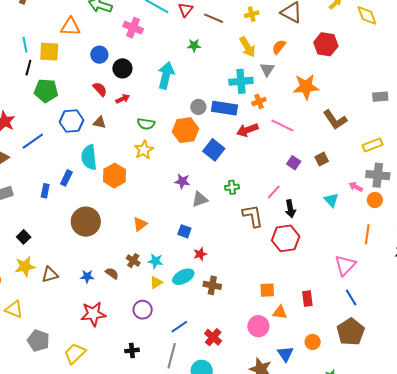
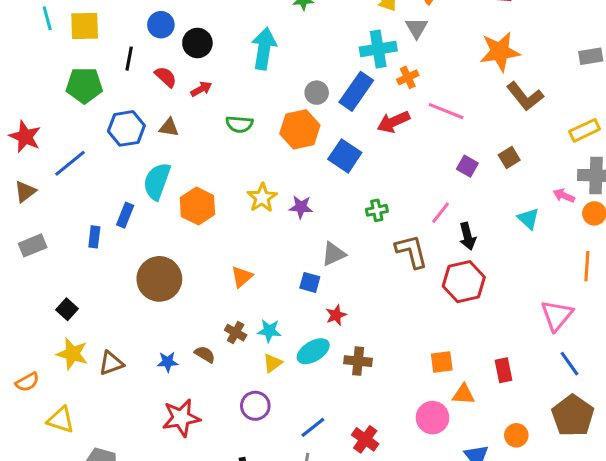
black line: (28, 68) -> (129, 59), moved
orange star: (306, 87) -> (500, 52), moved
blue rectangle: (224, 108) -> (356, 91), turned -60
yellow star: (144, 150) -> (262, 198), moved
cyan semicircle: (89, 157) -> (157, 181), turned 30
gray triangle: (200, 199) -> (334, 254), moved
yellow star: (25, 267) -> (72, 354), turned 30

